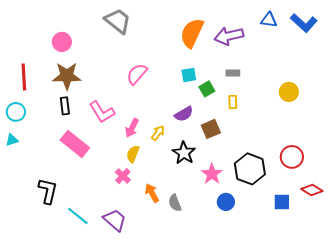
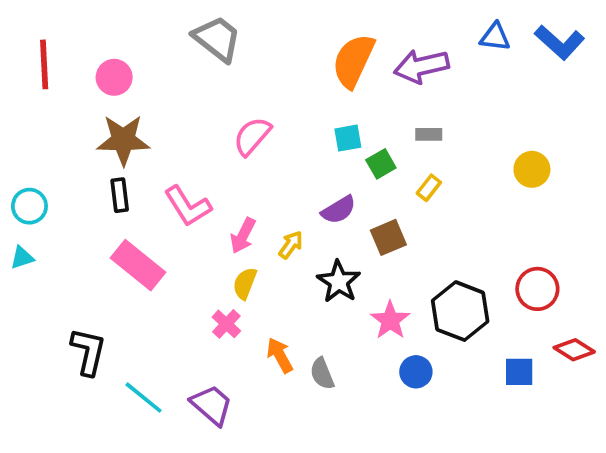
red line: (24, 77) -> (44, 64), moved
yellow rectangle: (233, 102) -> (429, 188), turned 40

